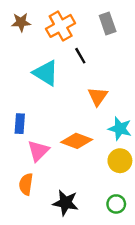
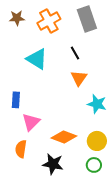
gray rectangle: (108, 23) -> (87, 19), size x1.4
black line: (80, 56) -> (75, 53), moved
orange diamond: (77, 141) -> (64, 137), moved
yellow circle: (120, 161) -> (97, 141), moved

